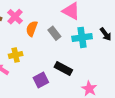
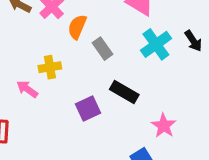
gray rectangle: (54, 33) -> (103, 49), moved
cyan cross: (82, 37) -> (156, 44), turned -30

